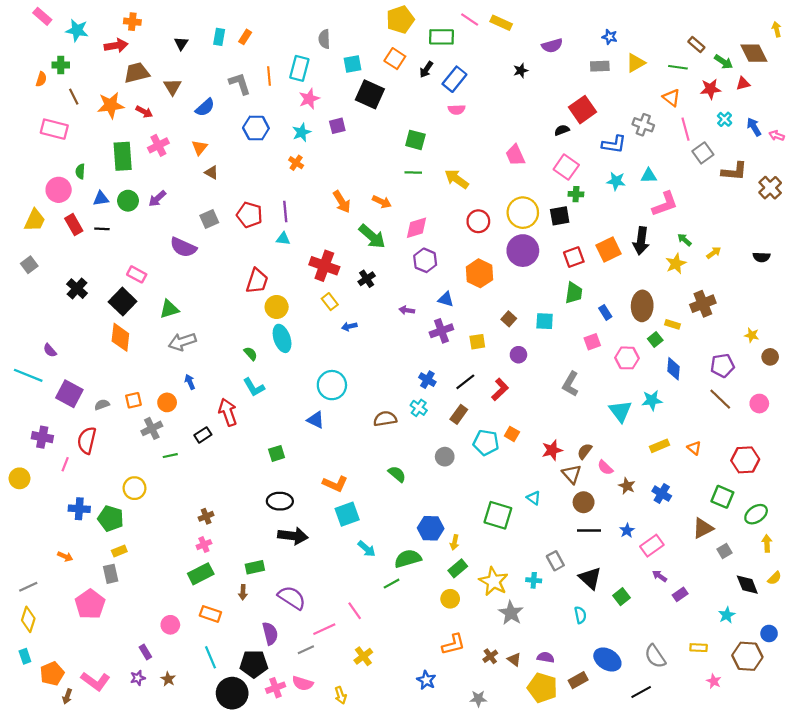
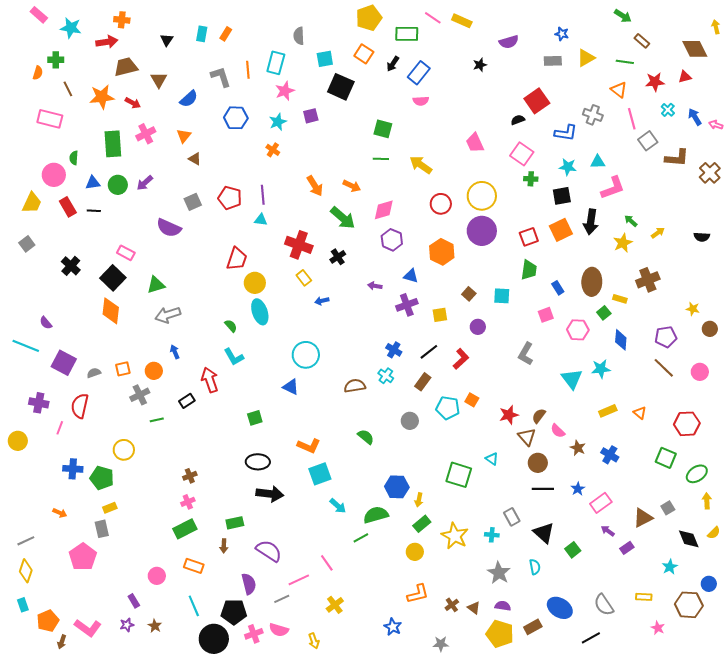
green arrow: (723, 62) -> (623, 16), moved
black square: (560, 216) -> (562, 196), moved
brown triangle: (703, 528) -> (643, 518), moved
gray star: (511, 613) -> (499, 573), moved

